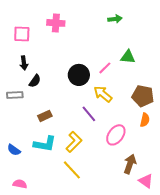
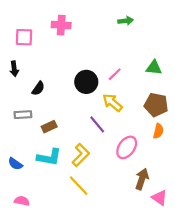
green triangle: (128, 57) -> (154, 68), moved
black arrow: (24, 63) -> (14, 69), moved
gray rectangle: (15, 95) -> (23, 115), moved

